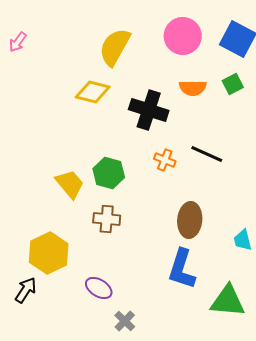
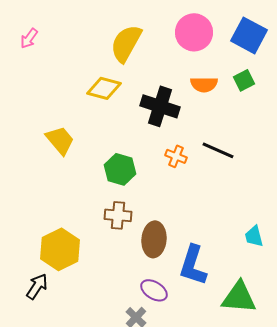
yellow trapezoid: (70, 184) -> (60, 140), moved
brown ellipse: (190, 220) -> (154, 239), moved
purple ellipse: (99, 288) -> (154, 290), moved

